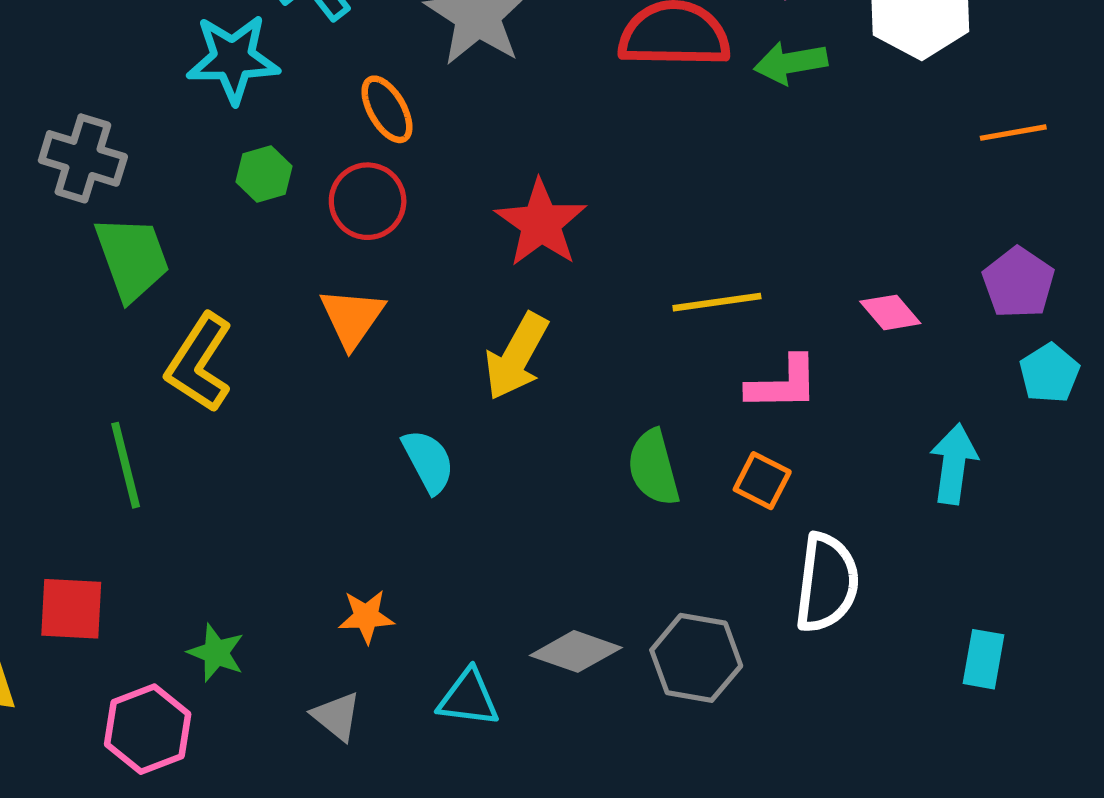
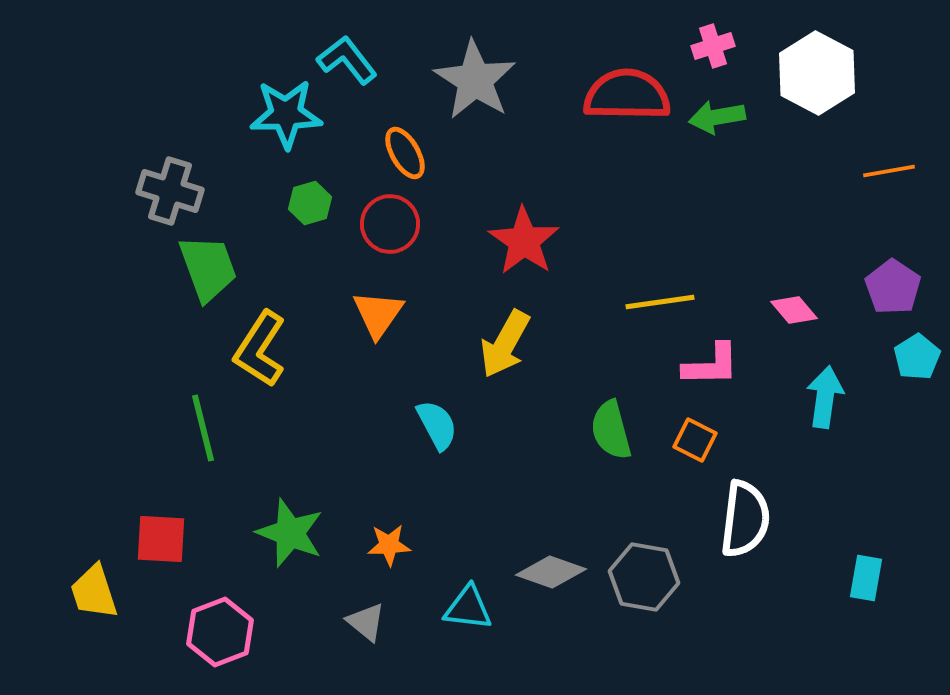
cyan arrow: (954, 464) -> (825, 397), moved
green star: (216, 653) -> (290, 533), moved, size x1.5

